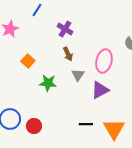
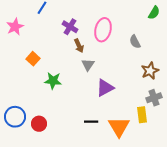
brown arrow: (68, 54) -> (79, 46), moved
pink ellipse: (104, 61) -> (103, 30), moved
gray triangle: (78, 75) -> (88, 65), moved

